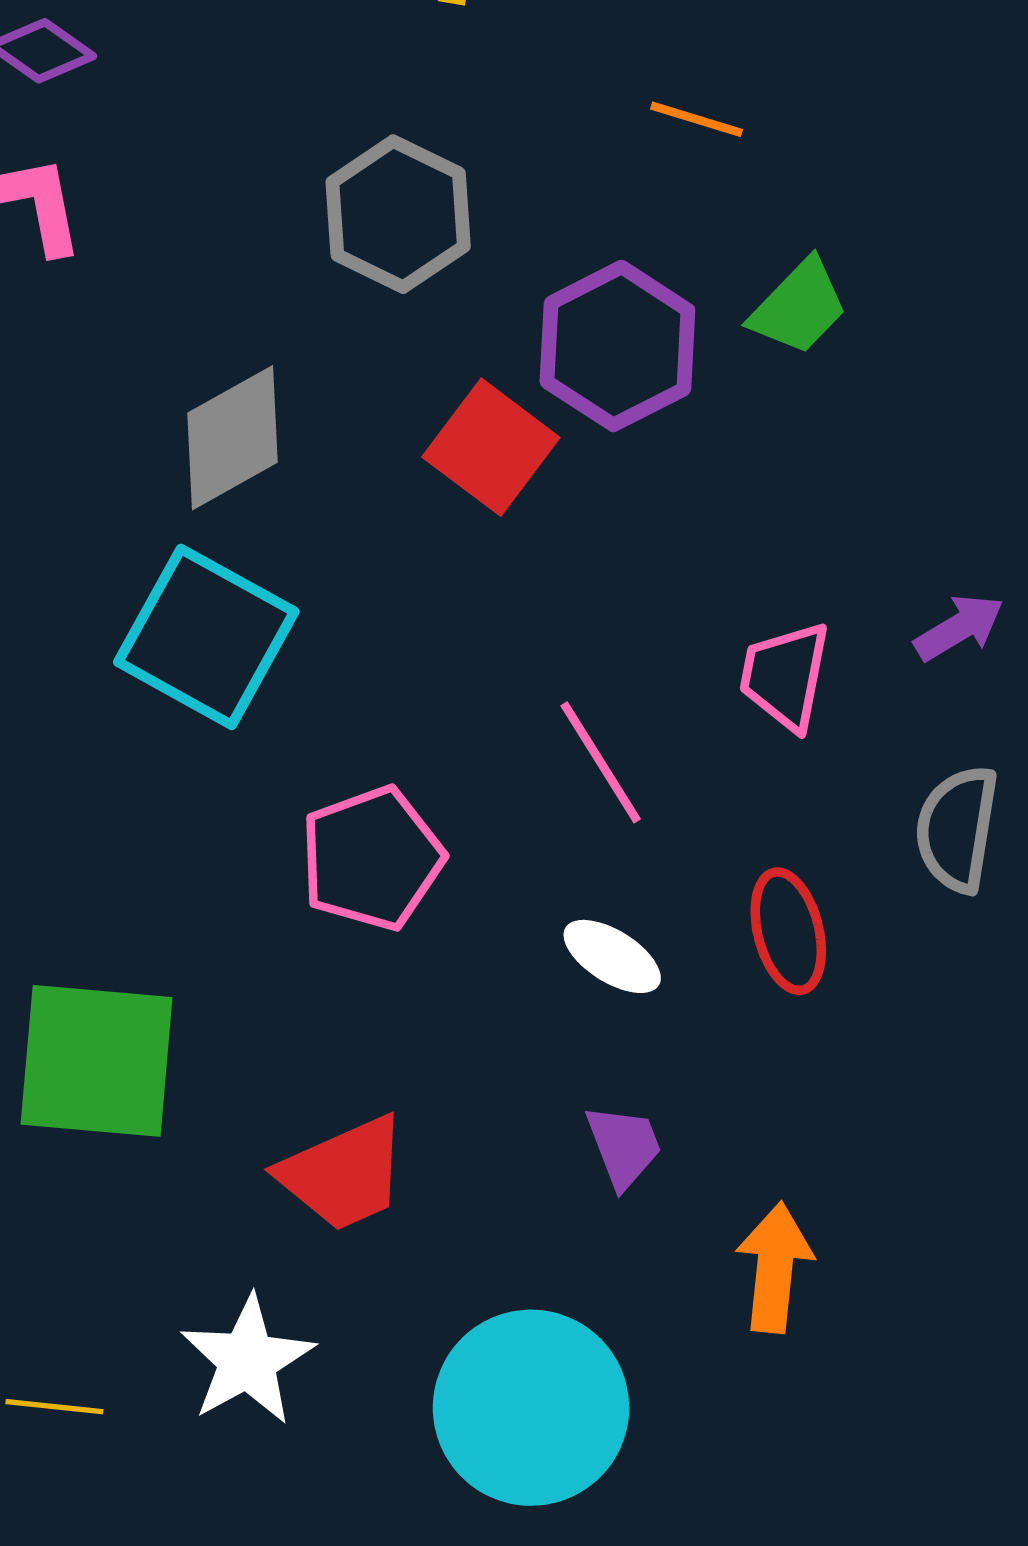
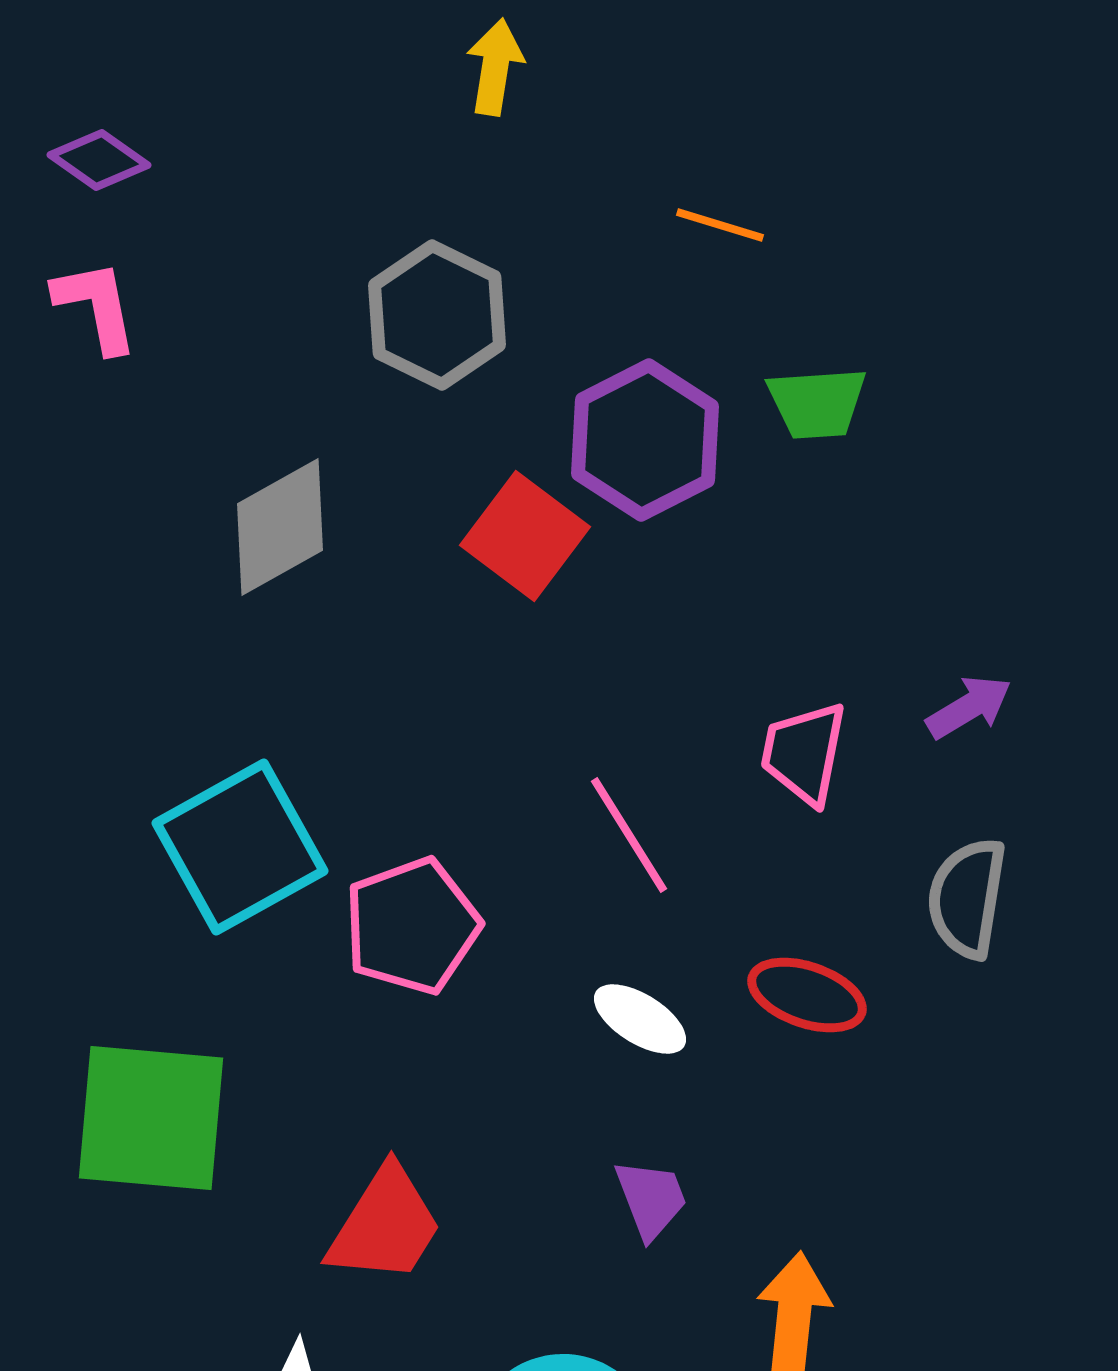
green trapezoid: (799, 307) -> (817, 403), turned 42
cyan square: (206, 637) -> (240, 847), moved, turned 32
red ellipse: (788, 931) -> (807, 995), turned -57
red trapezoid: (343, 1174) -> (385, 1225), turned -34

